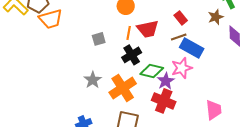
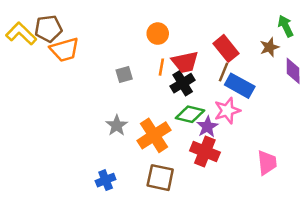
red rectangle: (181, 18) -> (226, 48), size x1.5
brown line: (179, 37) -> (224, 72), turned -49
black cross: (132, 55) -> (183, 83), moved

